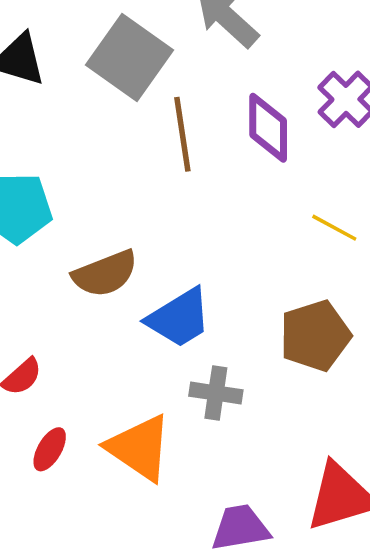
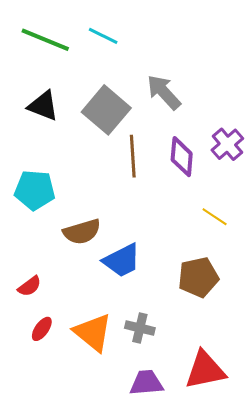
gray cross: (216, 393) -> (140, 328), moved

